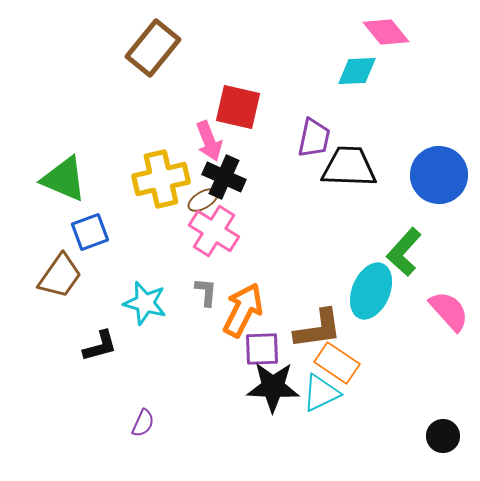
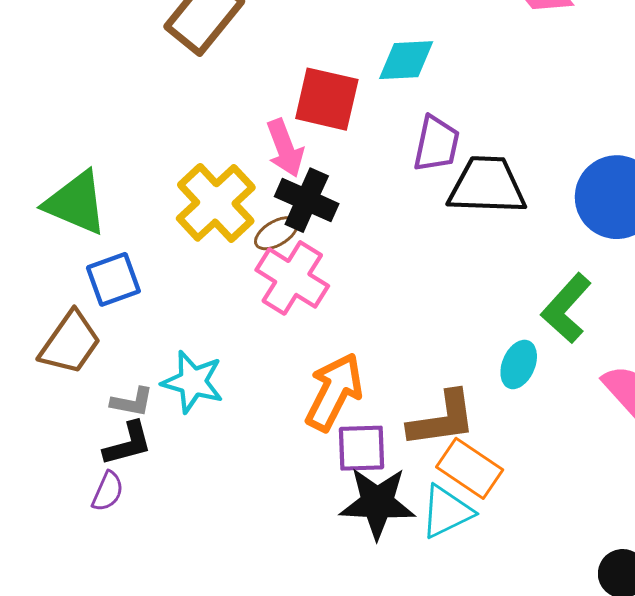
cyan diamond: (357, 71) -> (406, 60), moved
yellow cross: (161, 179) -> (216, 203), turned -30
cyan ellipse: (371, 291) -> (519, 364), size x0.6
gray L-shape: (206, 292) -> (132, 402), moved, turned 96
purple semicircle: (143, 423) -> (108, 491), moved

